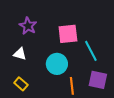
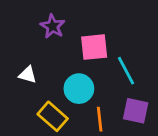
purple star: (28, 26) -> (53, 26), moved
yellow rectangle: (21, 84) -> (53, 116), moved, size x1.5

